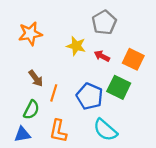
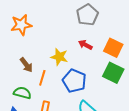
yellow star: (76, 46) -> (59, 57), moved
green square: (119, 87) -> (113, 73), moved
green semicircle: (31, 110) -> (22, 93), turned -102

